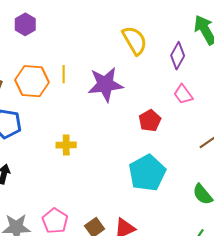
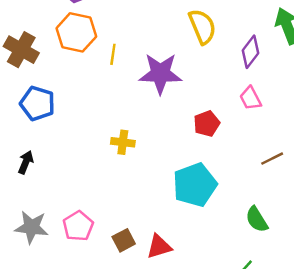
orange hexagon: (32, 81) -> (76, 32), moved
yellow cross: (66, 145) -> (123, 142), moved

